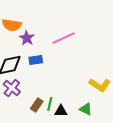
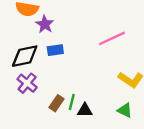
pink line: (64, 38) -> (112, 38), moved
green triangle: (86, 109) -> (125, 110), moved

